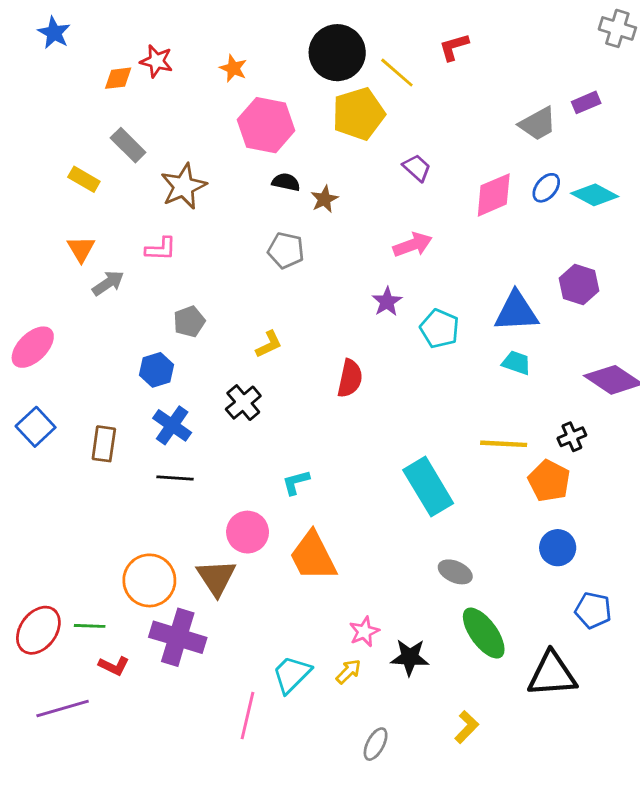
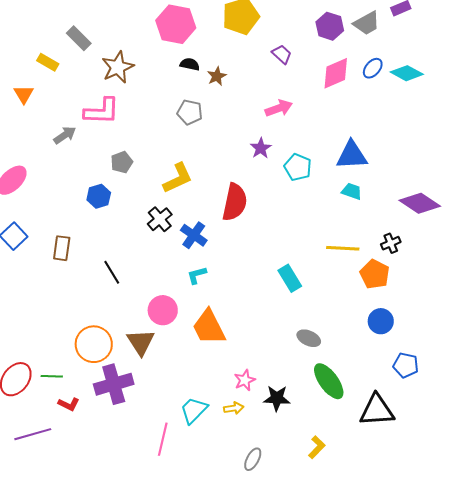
orange triangle: (81, 249) -> (24, 94), moved
pink L-shape: (161, 249) -> (102, 111), size x1.6
purple hexagon: (579, 285) -> (330, 26), moved
yellow L-shape: (269, 344) -> (178, 178), size x1.6
red semicircle: (350, 378) -> (235, 202), size x1.4
blue cross: (172, 425) -> (194, 235), moved
black line: (175, 478) -> (112, 272), turned 55
cyan rectangle: (428, 487) -> (290, 278), size x0.7
purple cross: (178, 637) -> (114, 384), turned -33
yellow arrow: (349, 671) -> (234, 408), turned 36

